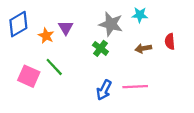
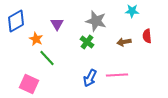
cyan star: (140, 15) -> (132, 11), moved
orange star: (46, 36) -> (36, 39), moved
pink square: (29, 76) -> (29, 84), moved

